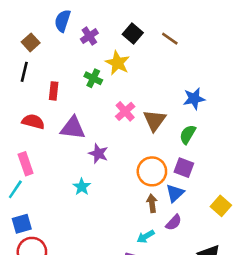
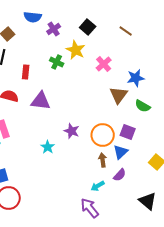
blue semicircle: (63, 21) -> (33, 17), turned -102
brown line: (170, 39) -> (126, 31), moved
pink cross: (125, 111) -> (104, 64), moved
brown triangle: (154, 120) -> (119, 95), moved
green semicircle: (188, 134) -> (143, 106), moved, turned -91
purple star: (98, 154) -> (72, 131), moved

